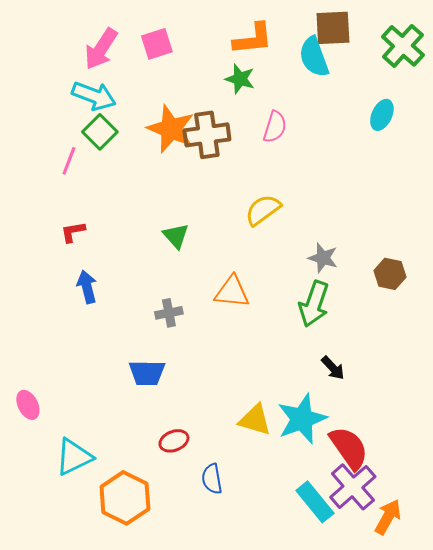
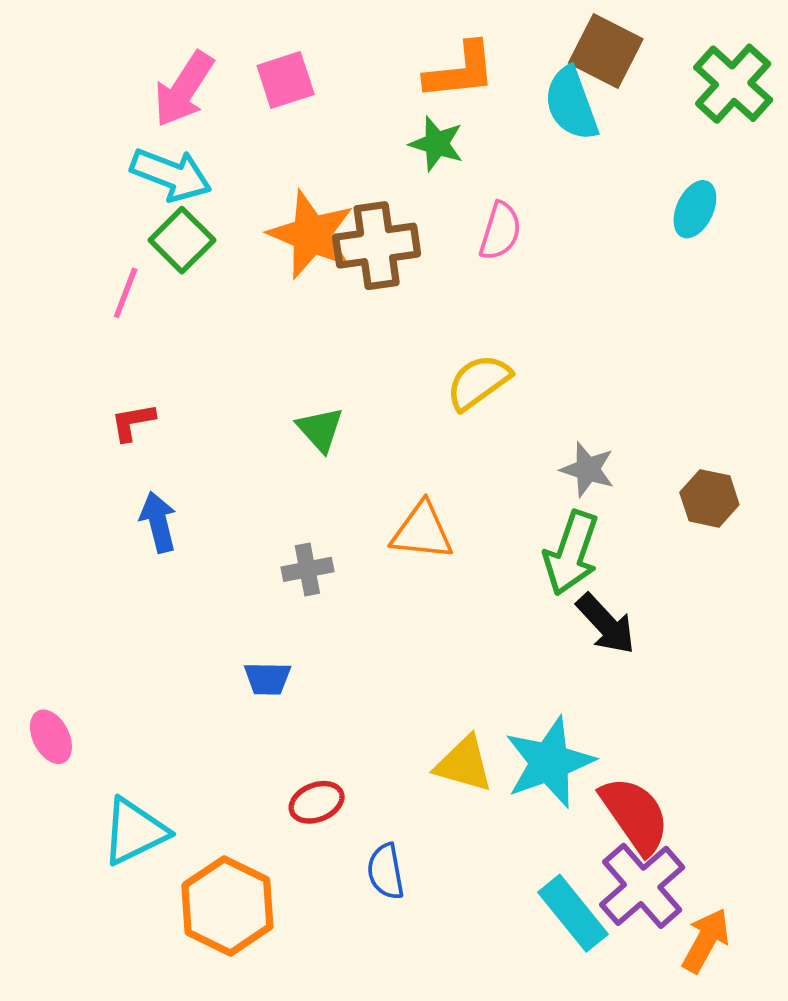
brown square: (333, 28) -> (606, 51), turned 30
black arrow: (333, 368) -> (606, 624), moved, size x1.4
blue trapezoid: (147, 373) -> (267, 679), size x0.7

